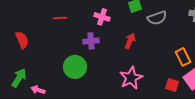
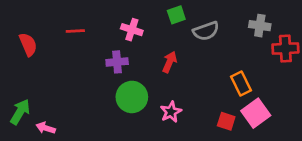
red semicircle: (22, 40) -> (28, 44), moved
green circle: (75, 67) -> (132, 97), moved
pink star: (131, 78) -> (171, 112), size x0.7

